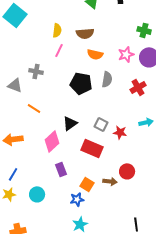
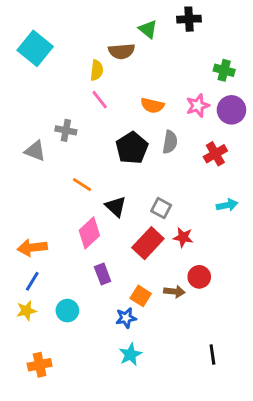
brown semicircle: (85, 33) -> (122, 51), moved
pink line: (59, 50) -> (100, 100), turned -64
black pentagon: (81, 83) -> (132, 148), turned 30
orange line: (34, 108) -> (82, 185), moved
black triangle: (70, 123) -> (116, 207), turned -42
red star: (120, 132) -> (183, 237), moved
orange arrow: (13, 139) -> (32, 248), moved
red rectangle: (92, 148) -> (148, 243), turned -70

